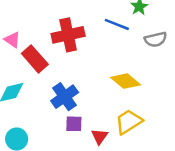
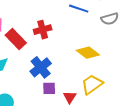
red cross: (68, 35) -> (43, 30), moved, size x0.7

